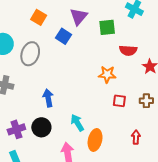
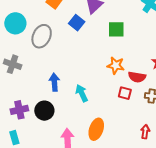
green square: (107, 27) -> (116, 29), moved
red semicircle: (128, 50) -> (137, 77), moved
cyan arrow: (77, 123) -> (82, 93), moved
red arrow: (136, 137) -> (145, 132), moved

